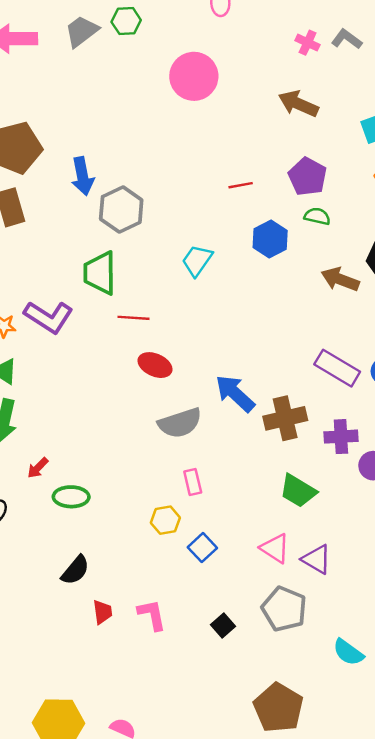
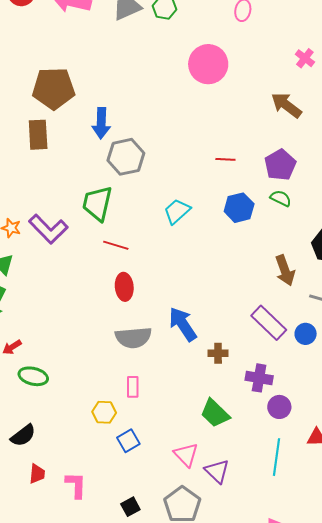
brown arrow: (340, 279) -> (285, 270), moved, turned -144
red ellipse: (155, 365) -> (124, 287), turned 48
brown cross: (285, 418) -> (218, 353), size x0.6

